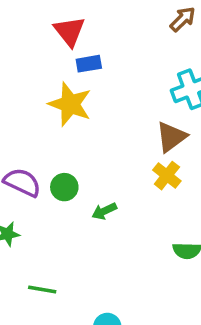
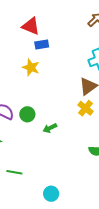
red triangle: (69, 31) -> (31, 26), turned -30
yellow star: (70, 104) -> (31, 67), size x0.7

